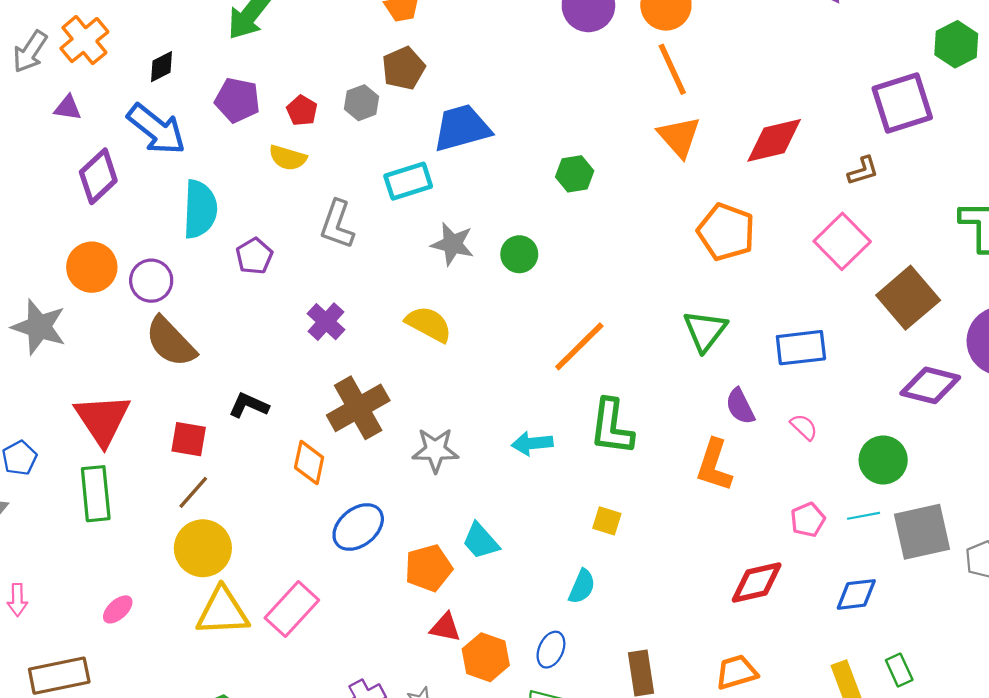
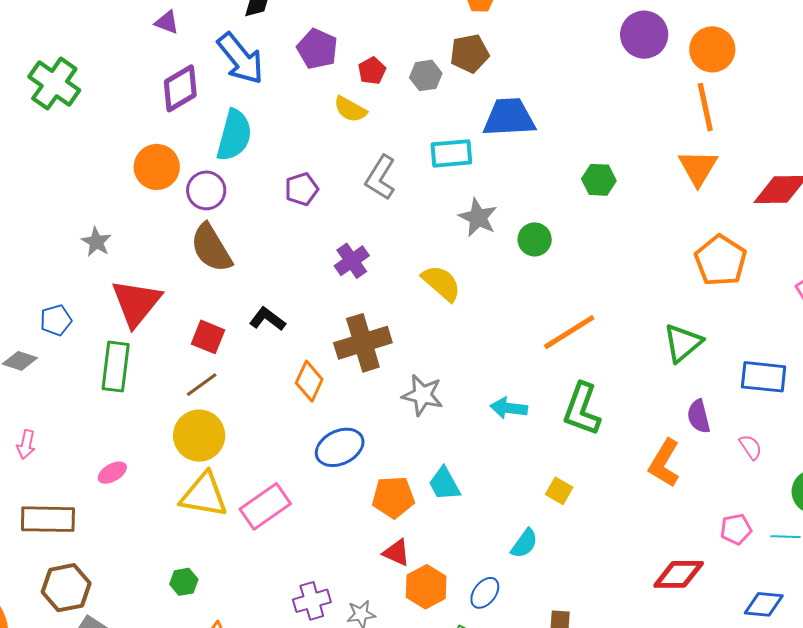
cyan semicircle: (200, 209) -> (234, 135), moved
gray star: (39, 327) -> (96, 242), moved, size x0.6

